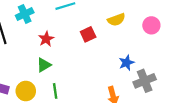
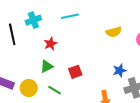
red square: (88, 34) -> (75, 72), moved
green line: (55, 91) -> (55, 90), turned -56

